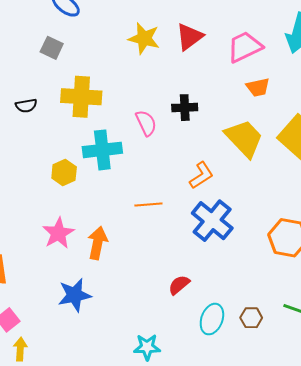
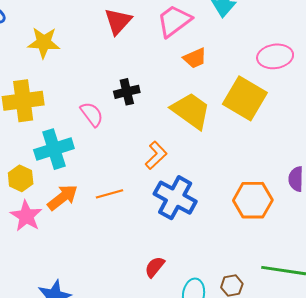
yellow star: (144, 38) -> (44, 43), moved
pink star: (58, 233) -> (26, 216), moved
orange arrow: (98, 243) -> (63, 197), moved, turned 52

